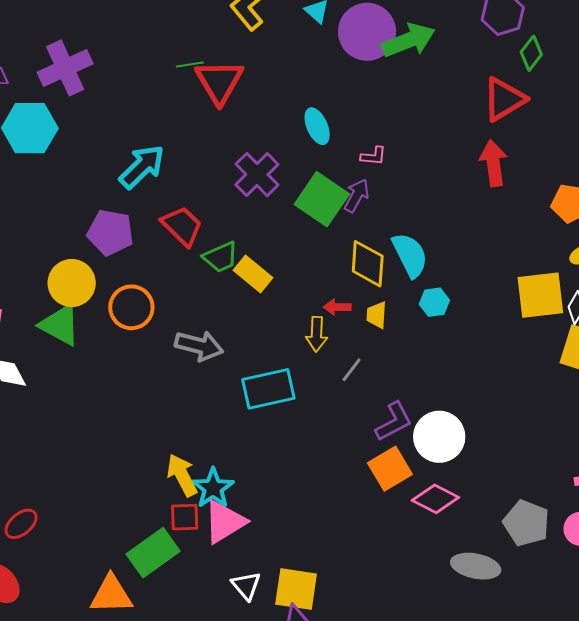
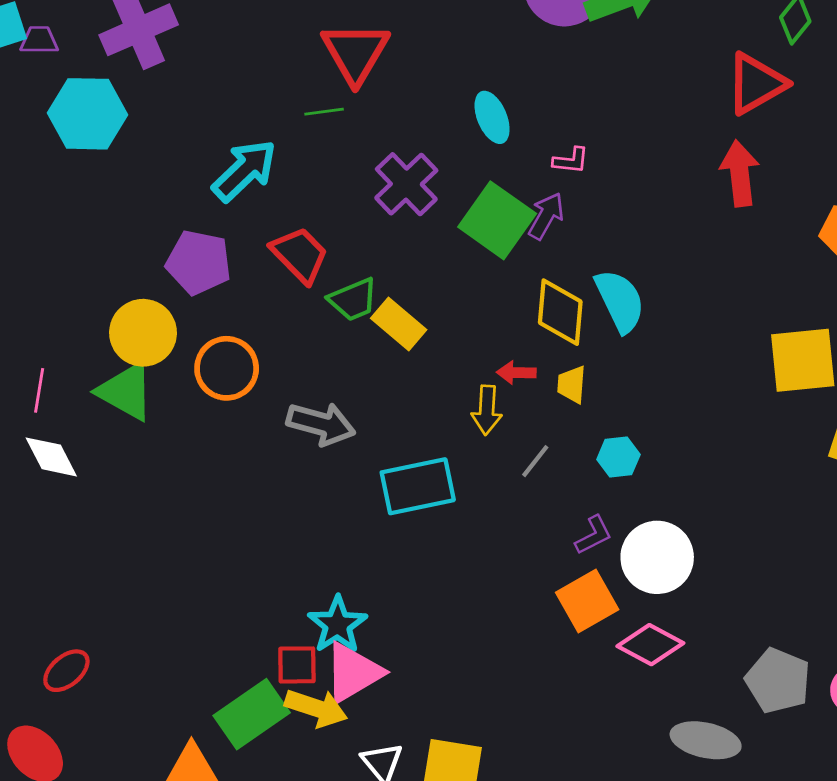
green line: (190, 64) -> (324, 112), moved
cyan hexagon: (434, 302) -> (618, 457), moved
purple L-shape: (394, 422) -> (594, 535), size x0.7
yellow arrow: (182, 475) -> (316, 708), moved, turned 135

